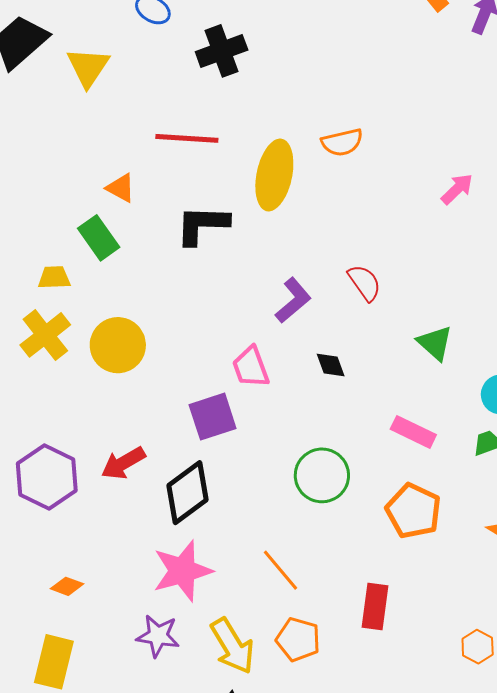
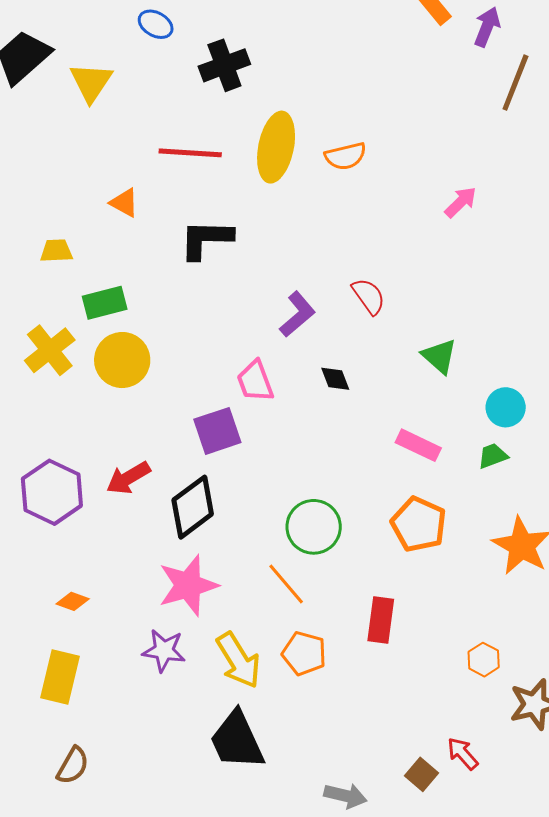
yellow ellipse: (274, 175) -> (276, 147), moved
green rectangle: (99, 238) -> (105, 303), moved, turned -69
yellow trapezoid: (54, 278) -> (56, 251), moved
green circle: (322, 475) -> (314, 527), moved

